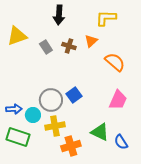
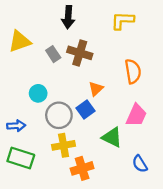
orange triangle: (91, 41) -> (96, 89), moved
brown cross: (69, 46) -> (80, 53), size x1.5
orange semicircle: (115, 62) -> (133, 71), turned 40
cyan circle: (33, 115) -> (38, 93), moved
green triangle: (100, 132) -> (112, 137), moved

